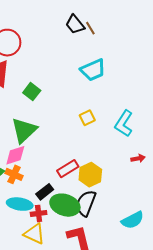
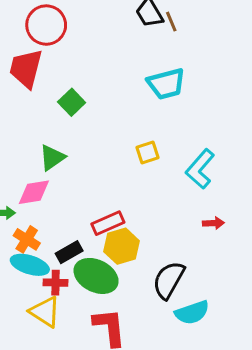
green triangle: (24, 130) -> (52, 158), size x0.7
orange cross: (14, 174) -> (27, 239), moved
yellow hexagon: (90, 175) -> (121, 246), moved
black semicircle: (86, 203) -> (169, 280), moved

